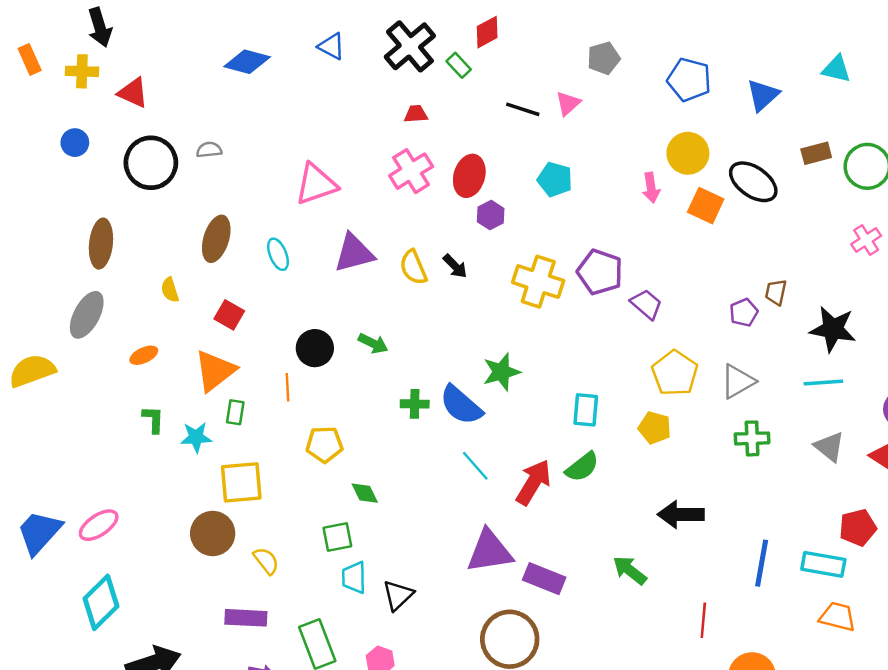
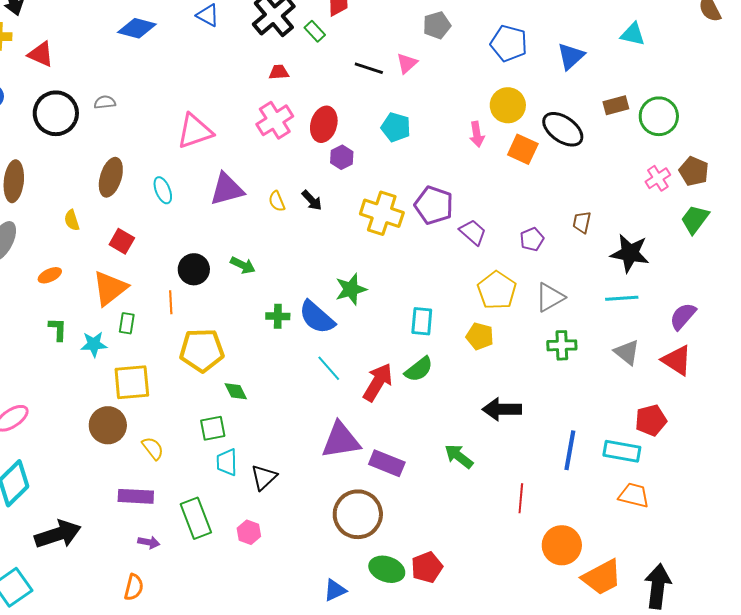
yellow semicircle: (413, 267) -> (277, 201), size x0.7
purple pentagon: (744, 312) -> (532, 239), moved
yellow pentagon: (324, 444) -> (202, 350), size x1.4

